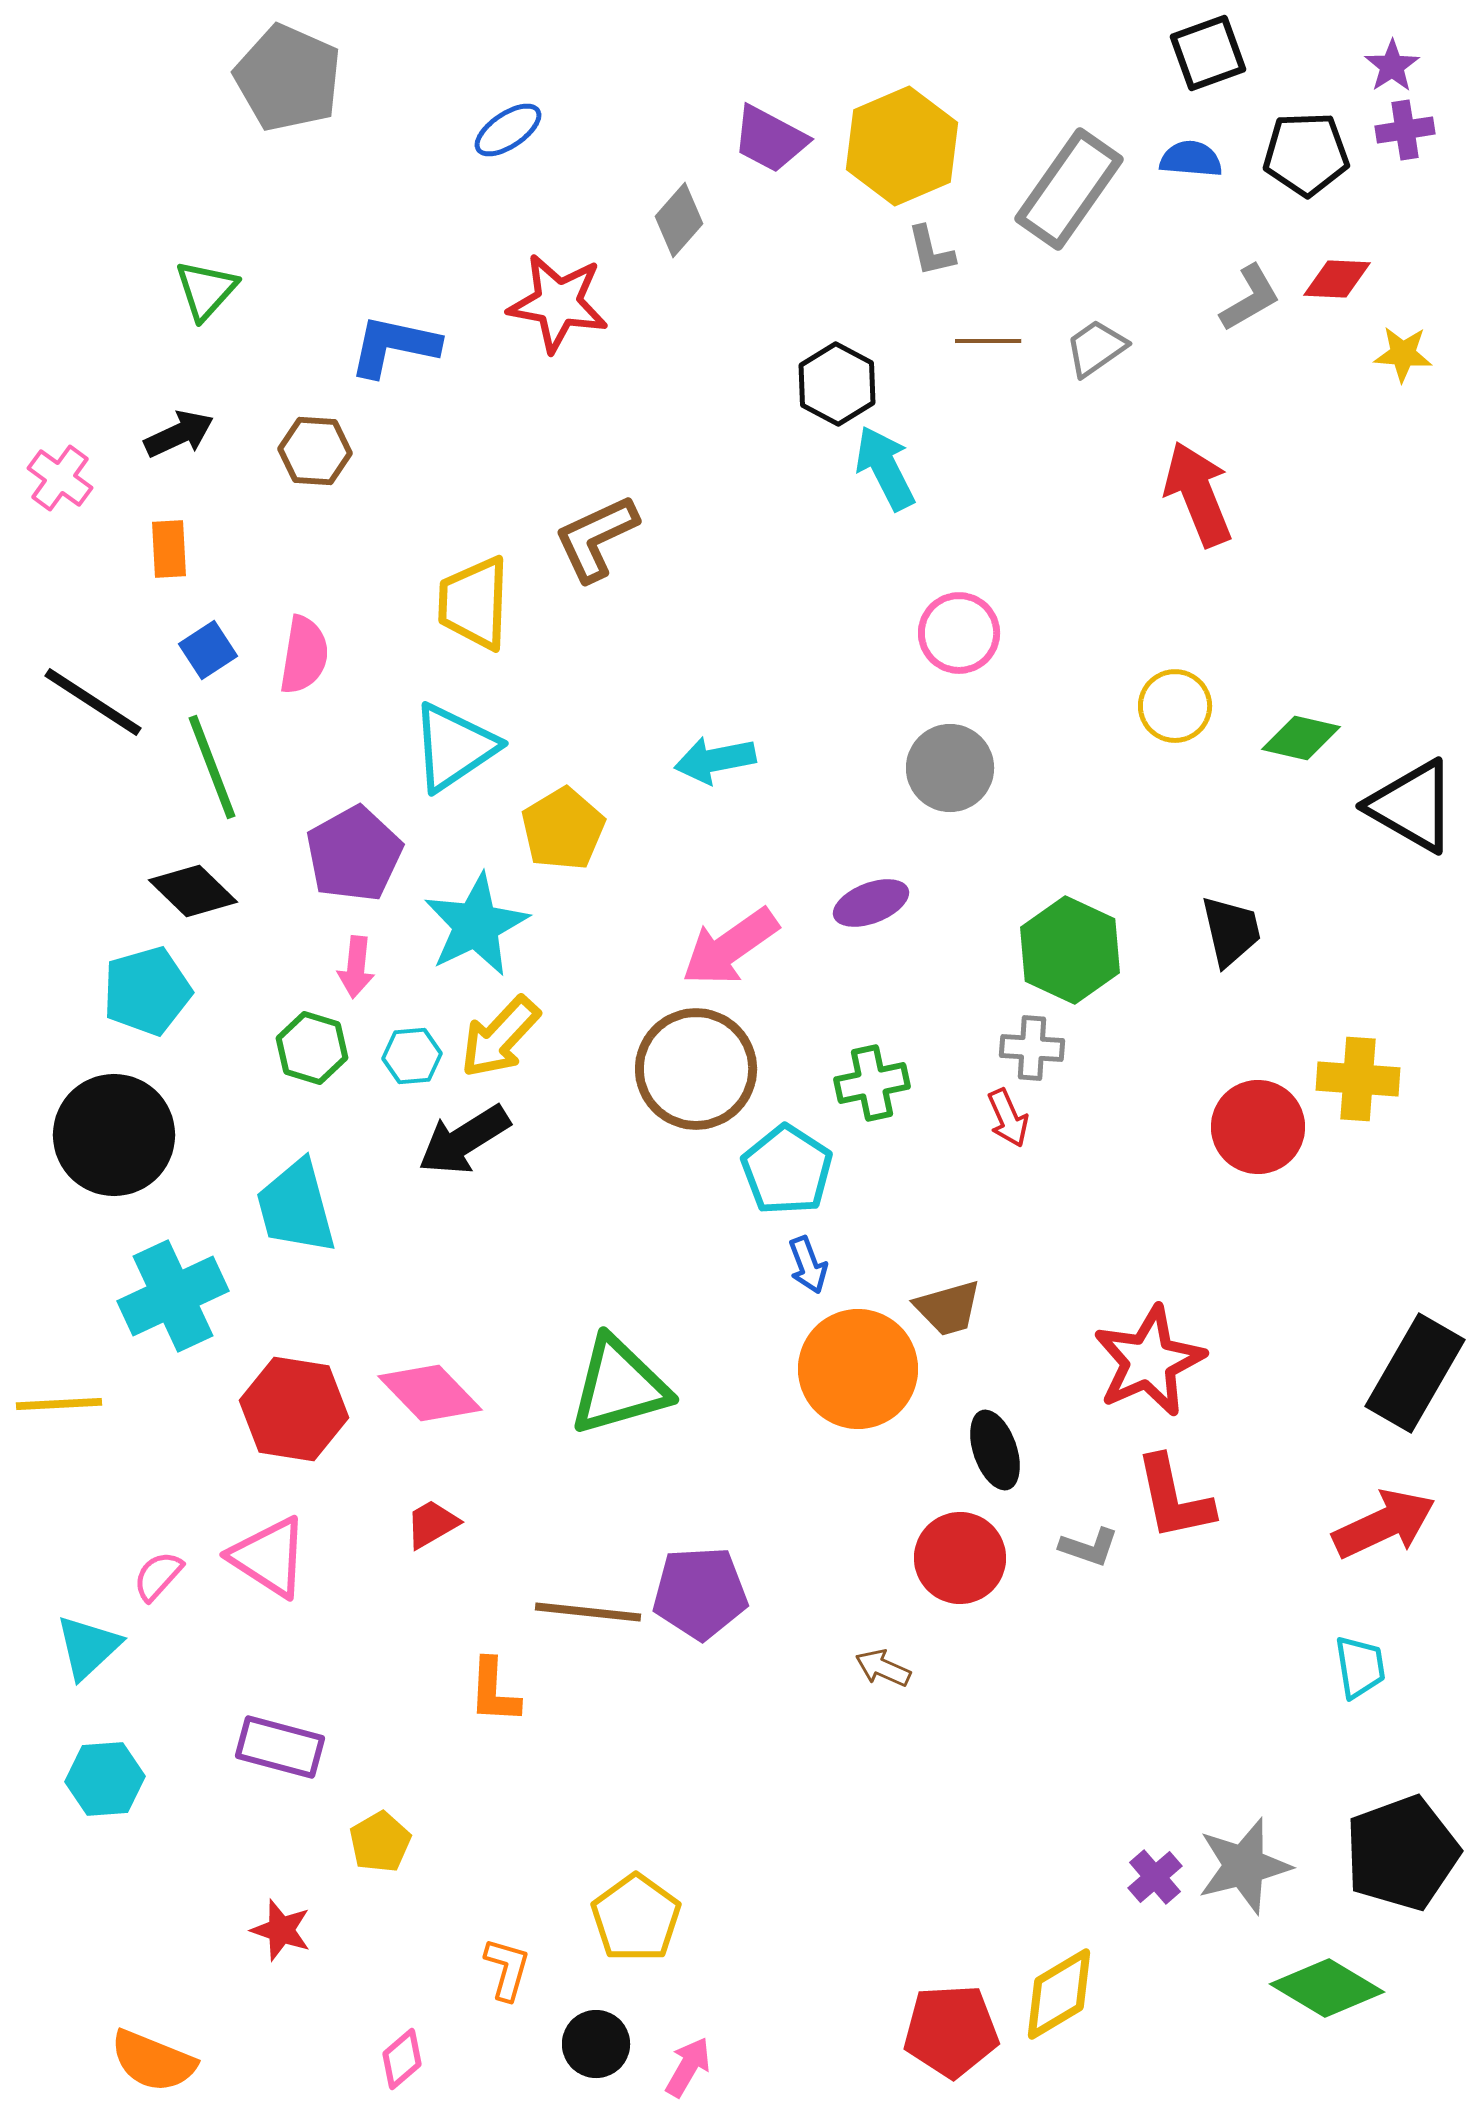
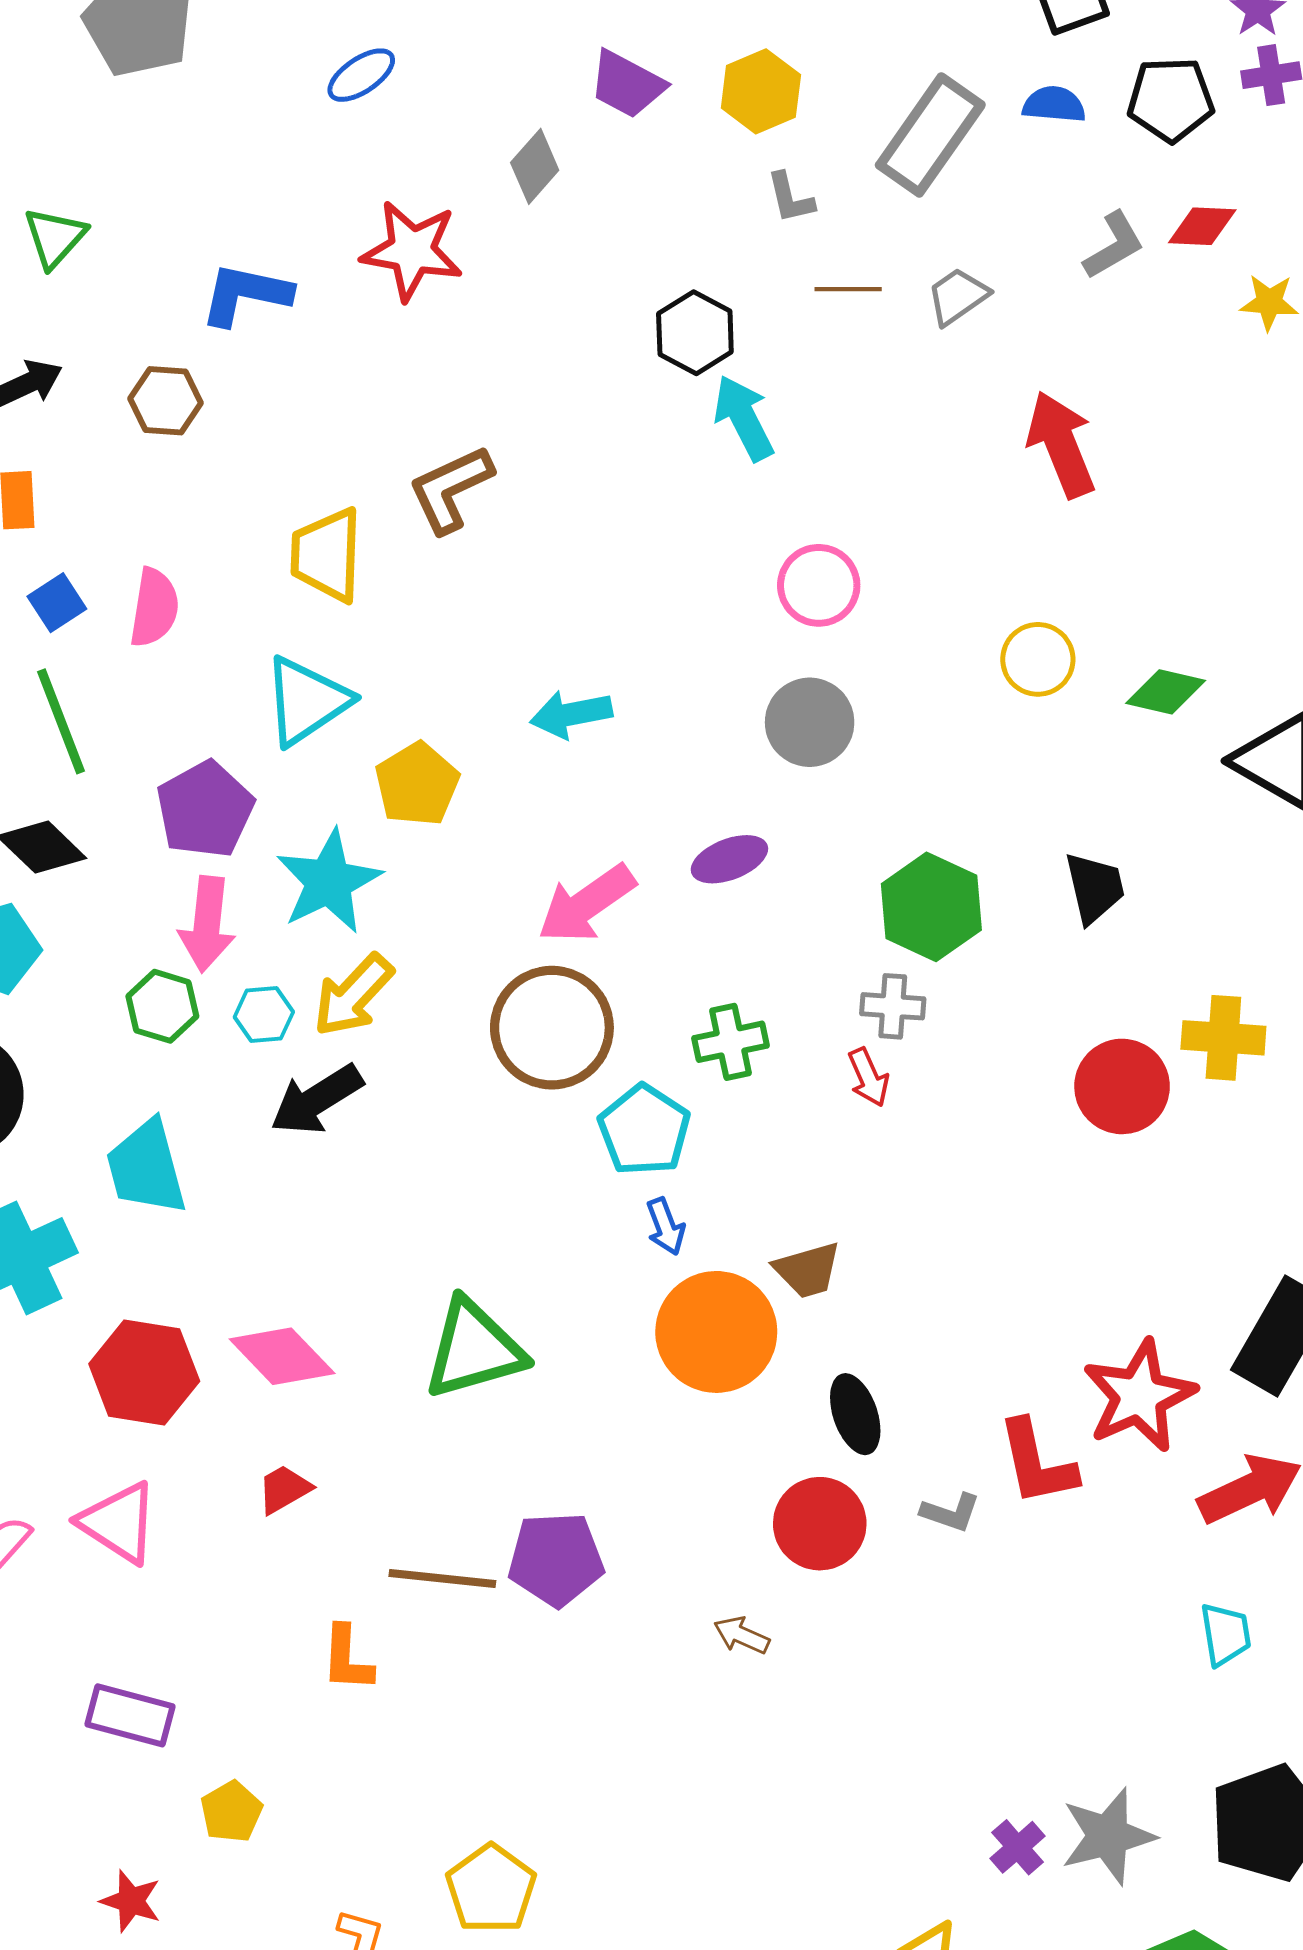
yellow hexagon: (902, 146) -> (761, 91), size x0.7
pink arrow: (356, 967) -> (207, 924), size x1.5
red star: (1149, 1361) -> (1139, 1396), moved

